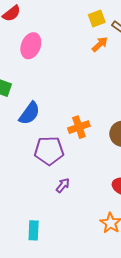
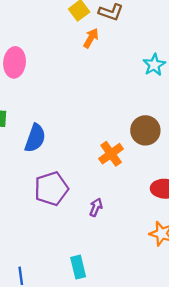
orange cross: (79, 127) -> (111, 154), moved
purple pentagon: (49, 151) -> (51, 189), moved

